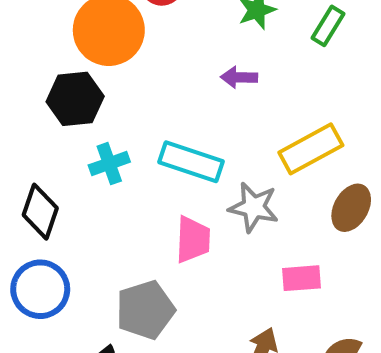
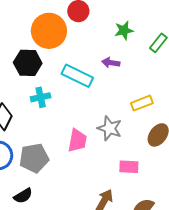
yellow rectangle: (311, 149) -> (142, 103), size x0.7
cyan rectangle: (191, 162) -> (77, 76), moved
gray pentagon: (145, 310) -> (34, 158), moved

